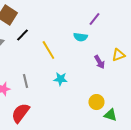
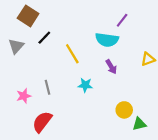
cyan semicircle: (80, 37) -> (107, 40), size x1.5
purple arrow: (99, 62) -> (111, 67), moved
green triangle: (110, 115) -> (139, 124), turned -32

